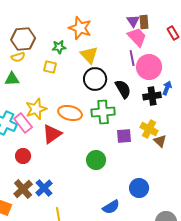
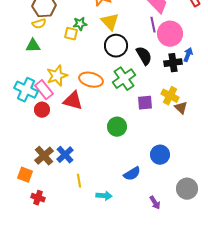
green star: (59, 47) -> (80, 24), moved
green cross: (103, 112) -> (124, 79), turned -30
red triangle: (52, 134) -> (73, 101), turned 50
red circle: (23, 156) -> (42, 110), moved

